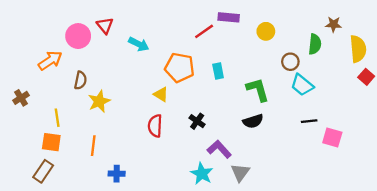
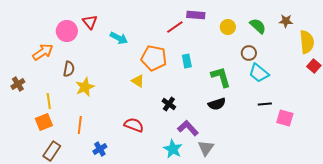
green semicircle: (315, 44) -> (258, 26), moved, turned -54
red semicircle: (155, 126) -> (134, 125), moved, turned 108
orange square: (51, 142) -> (44, 122), turned -30
brown rectangle: (43, 171) -> (52, 151), moved
blue cross: (117, 174) -> (100, 149), turned -32

